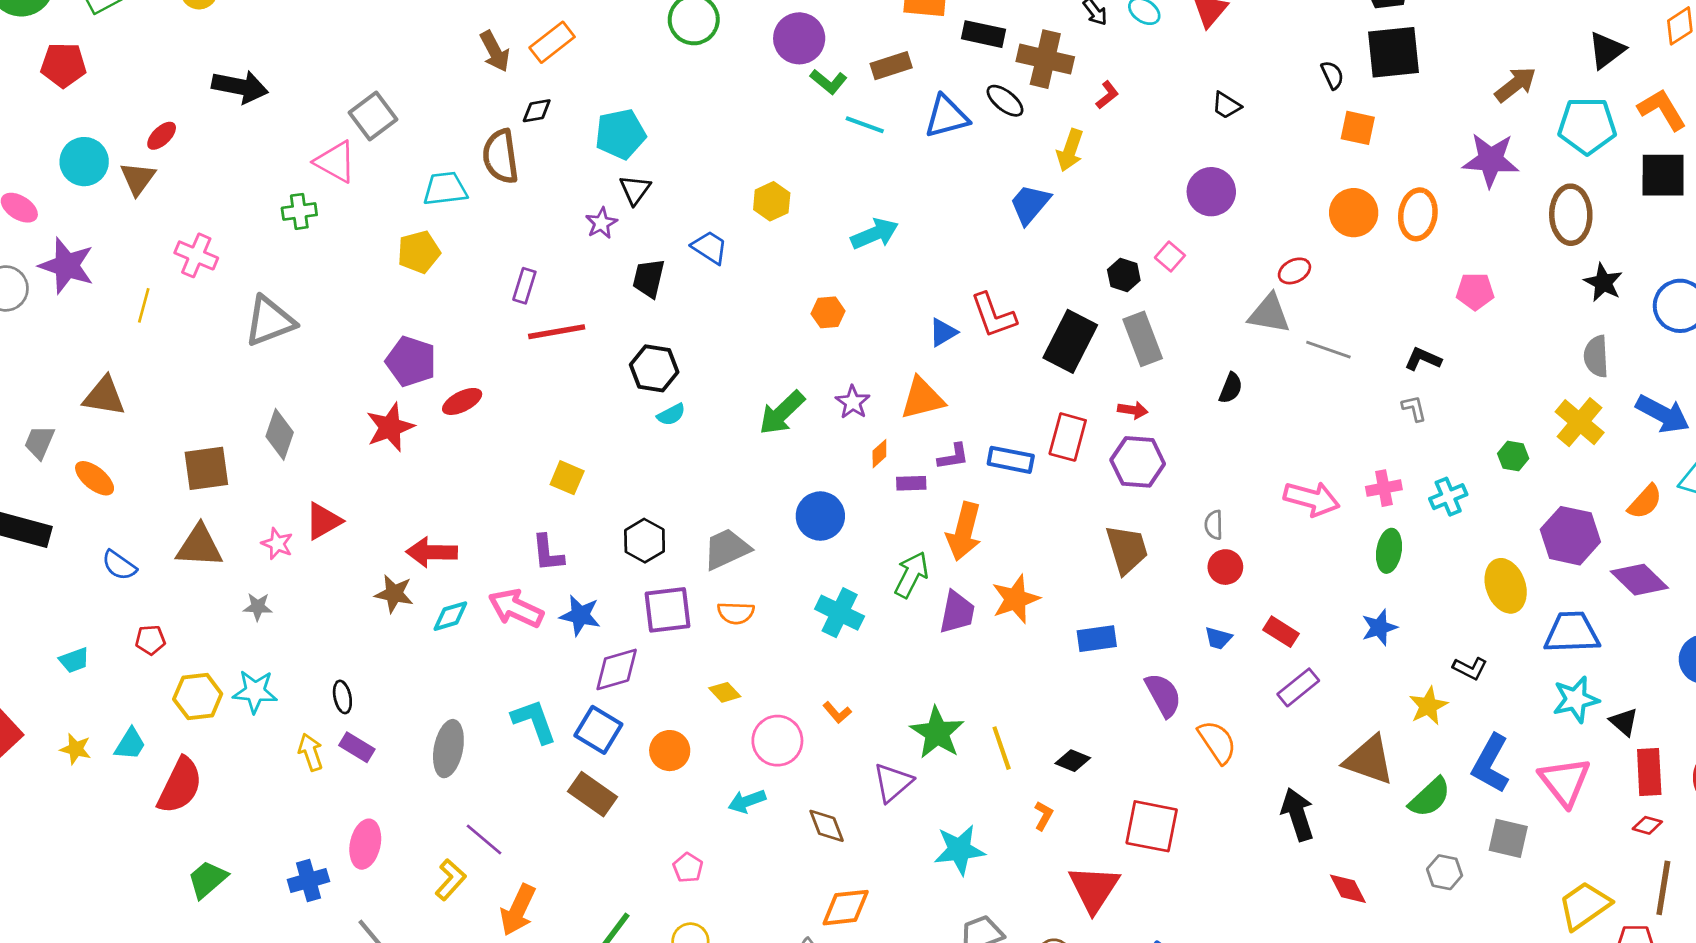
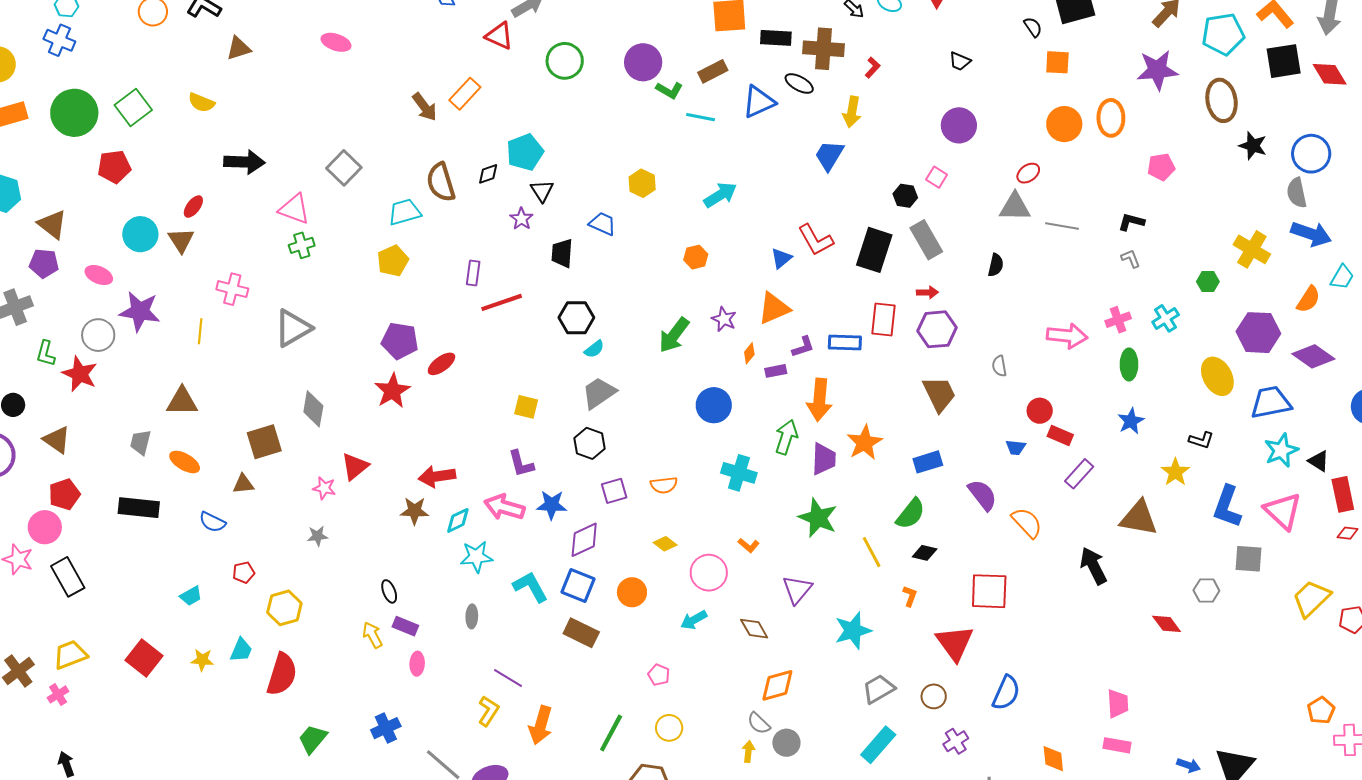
black diamond: (537, 111) -> (488, 174), moved
pink triangle: (335, 162) -> (294, 209), moved
gray semicircle: (1596, 356) -> (1297, 193), moved
brown triangle: (199, 546) -> (243, 484), moved, size x0.6
gray trapezoid: (727, 549) -> (599, 393), moved
red circle: (1225, 567) -> (1040, 411), moved
purple square: (667, 610) -> (614, 491), size x0.7
cyan star: (255, 692) -> (476, 557), moved
green star: (937, 733) -> (818, 518), moved
gray ellipse: (448, 749) -> (472, 616), size x0.6
green semicircle: (1430, 797) -> (911, 514), moved
pink ellipse: (365, 844) -> (417, 664), moved, size x0.7
red diamond: (1348, 889) -> (1167, 624), moved

